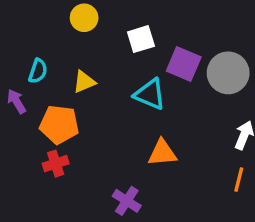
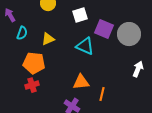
purple arrow: (17, 101) -> (10, 15), moved
orange triangle: (162, 153) -> (81, 82), moved
orange line: (239, 180) -> (102, 94), moved

